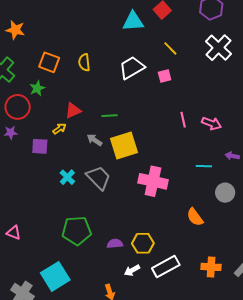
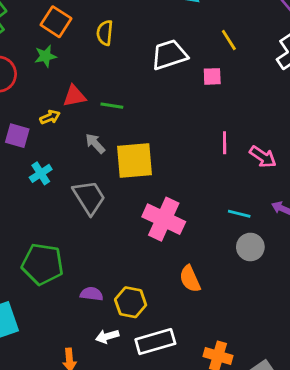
green star: (37, 88) -> (45, 56), moved
green line: (110, 116) -> (112, 106), moved
cyan cross: (67, 177) -> (41, 173), moved
gray circle: (225, 193) -> (250, 247), moved
orange semicircle: (195, 217) -> (190, 279), moved

